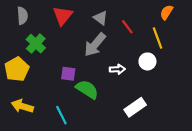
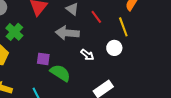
gray arrow: (95, 45) -> (67, 33), turned 55
white arrow: (117, 69) -> (87, 55), turned 40

